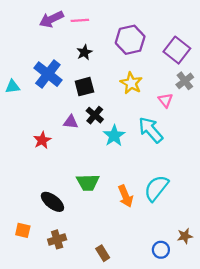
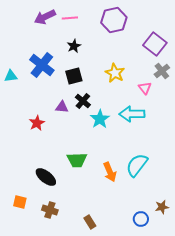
purple hexagon: (130, 40) -> (114, 20), moved
cyan arrow: (151, 130) -> (132, 114), turned -50
brown cross: (57, 239) -> (50, 210), turned 35

